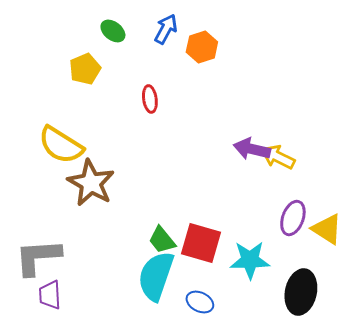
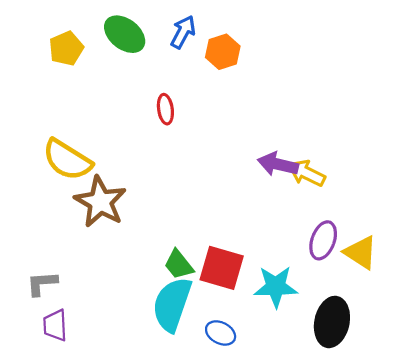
green ellipse: (113, 31) -> (125, 34), size x1.5
yellow pentagon: (85, 69) -> (66, 48), moved
gray L-shape: (38, 257) -> (42, 283), size x0.6

